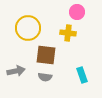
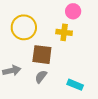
cyan rectangle: (82, 75) -> (75, 85), moved, turned -49
gray semicircle: (45, 77) -> (41, 77), turned 120

